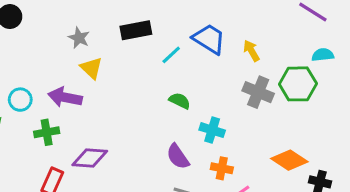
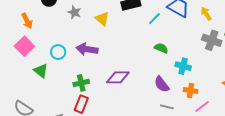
gray star: (79, 38) -> (74, 12), moved
yellow triangle: (91, 68) -> (102, 19), moved
green cross: (47, 132) -> (81, 83), moved
purple diamond: (90, 158) -> (118, 77), moved

